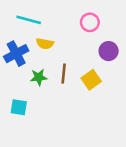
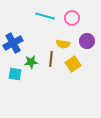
cyan line: (29, 20) -> (45, 16), moved
yellow semicircle: (45, 44) -> (63, 44), moved
cyan square: (19, 107) -> (15, 74), moved

